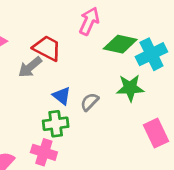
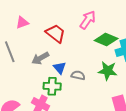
gray arrow: (30, 67) -> (40, 58), moved
gray semicircle: (90, 102) -> (78, 75), turned 48

